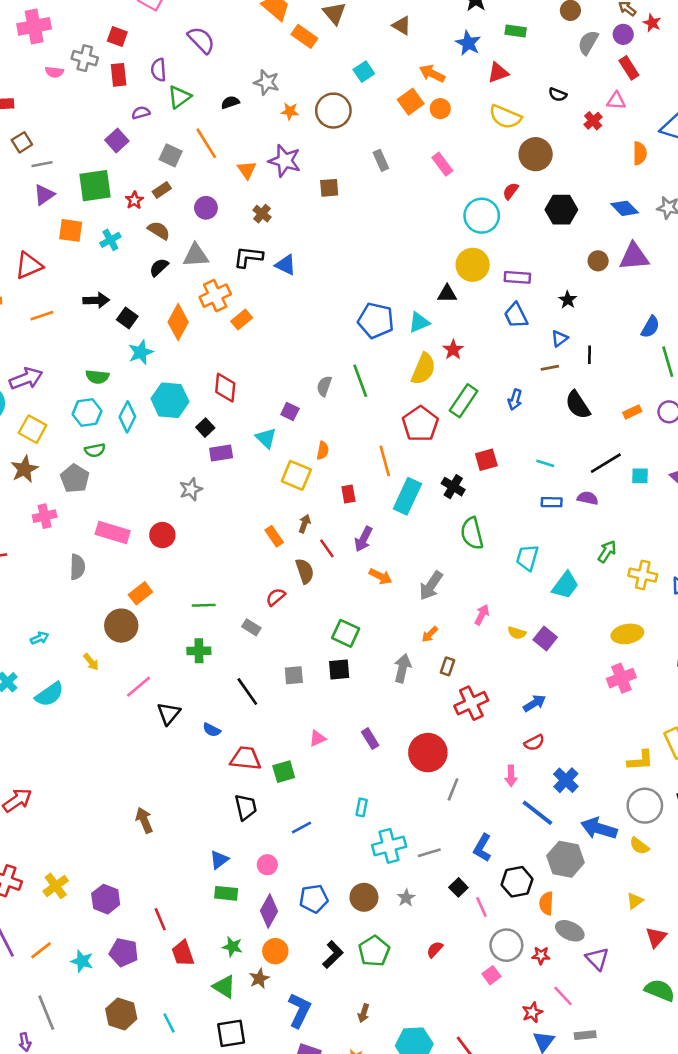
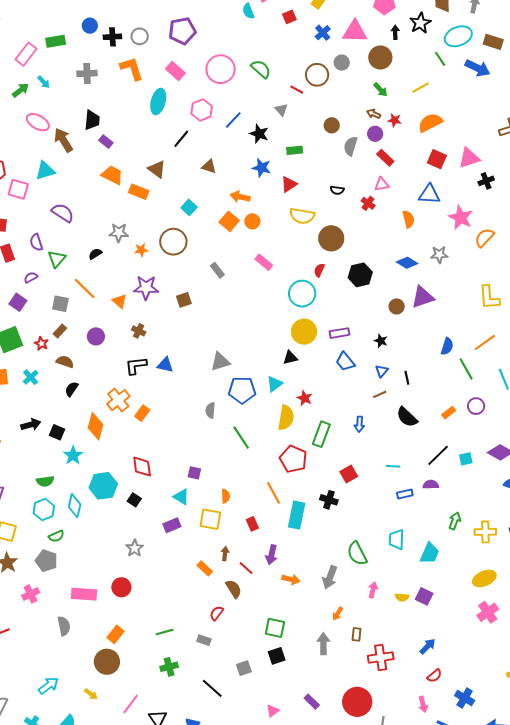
gray triangle: (196, 255) -> (220, 362), moved
gray semicircle: (324, 386) -> (210, 410), moved
purple rectangle: (221, 453) -> (172, 525), moved
green semicircle: (472, 533) -> (357, 554), moved
cyan arrow: (40, 638) -> (48, 685), size x1.5
red cross: (471, 703) -> (381, 657), turned 30

